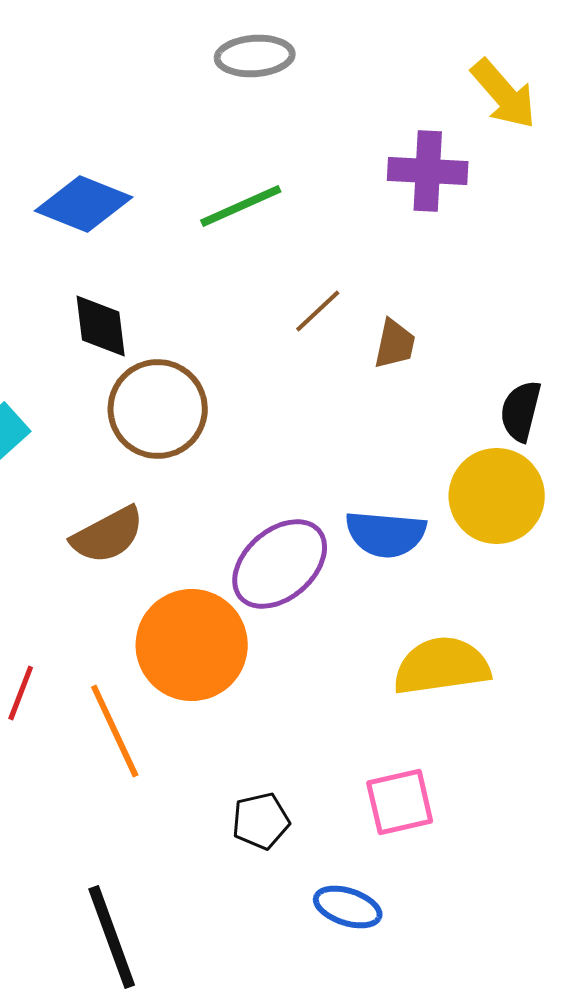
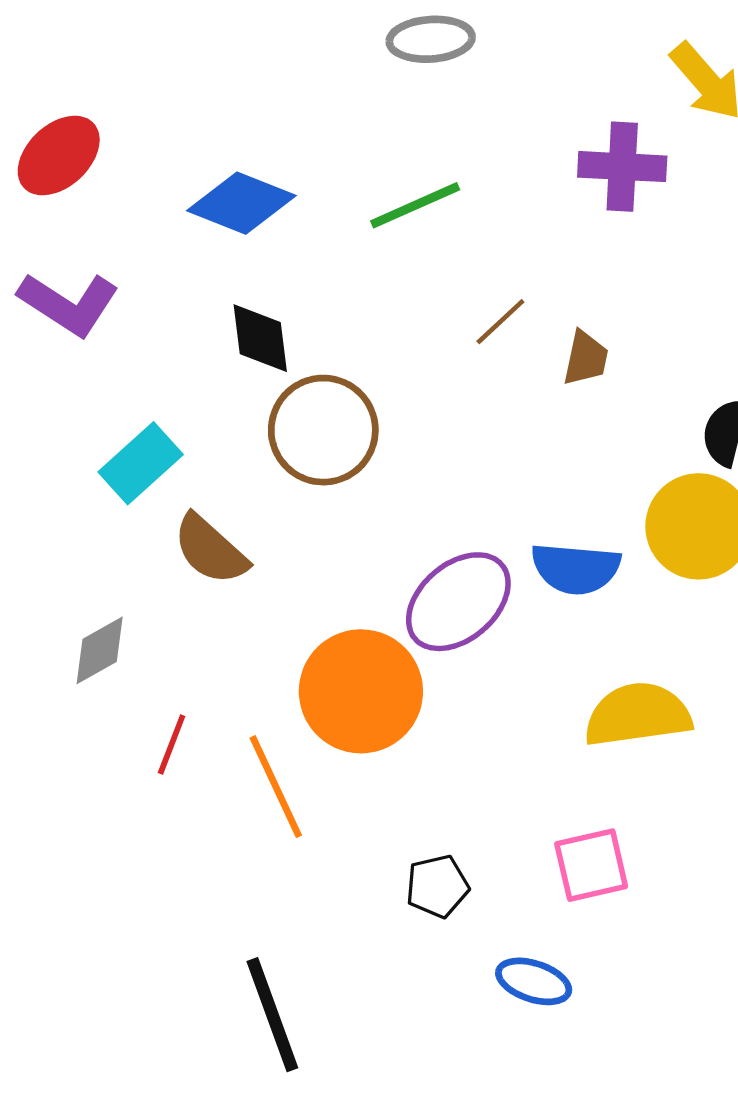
brown semicircle: (108, 535) -> (210, 550), moved, turned 70

